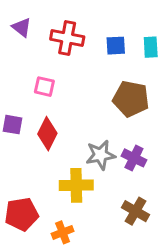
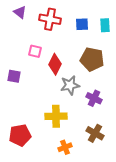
red diamond: (47, 134) -> (55, 64), moved
gray star: (101, 155) -> (70, 85), moved
orange cross: (63, 232) -> (65, 147), moved

